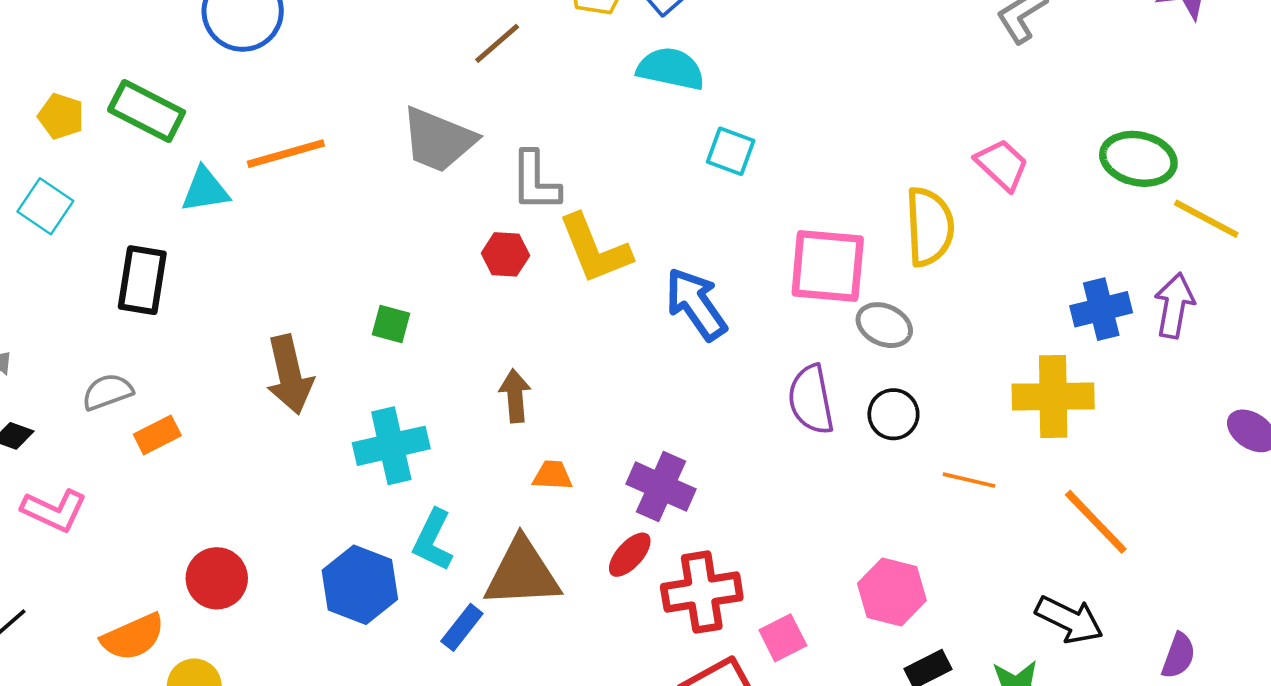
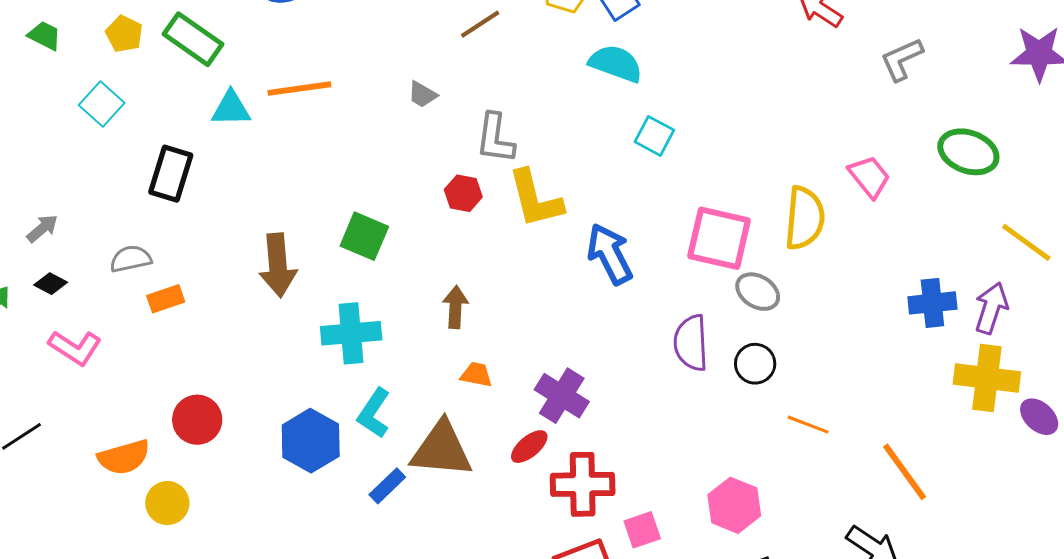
gray trapezoid: (438, 140) -> (422, 94), size x0.5
green ellipse: (1138, 159) -> (968, 152), moved
green square: (391, 324) -> (364, 236), size x1.5
yellow cross: (1053, 397) -> (987, 378), moved

